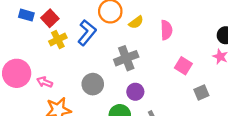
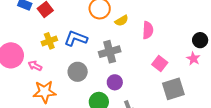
blue L-shape: (87, 33) -> (76, 38), moved, turned -115
yellow cross: (58, 40) -> (49, 41), moved
gray square: (201, 92) -> (173, 89), size x1.6

